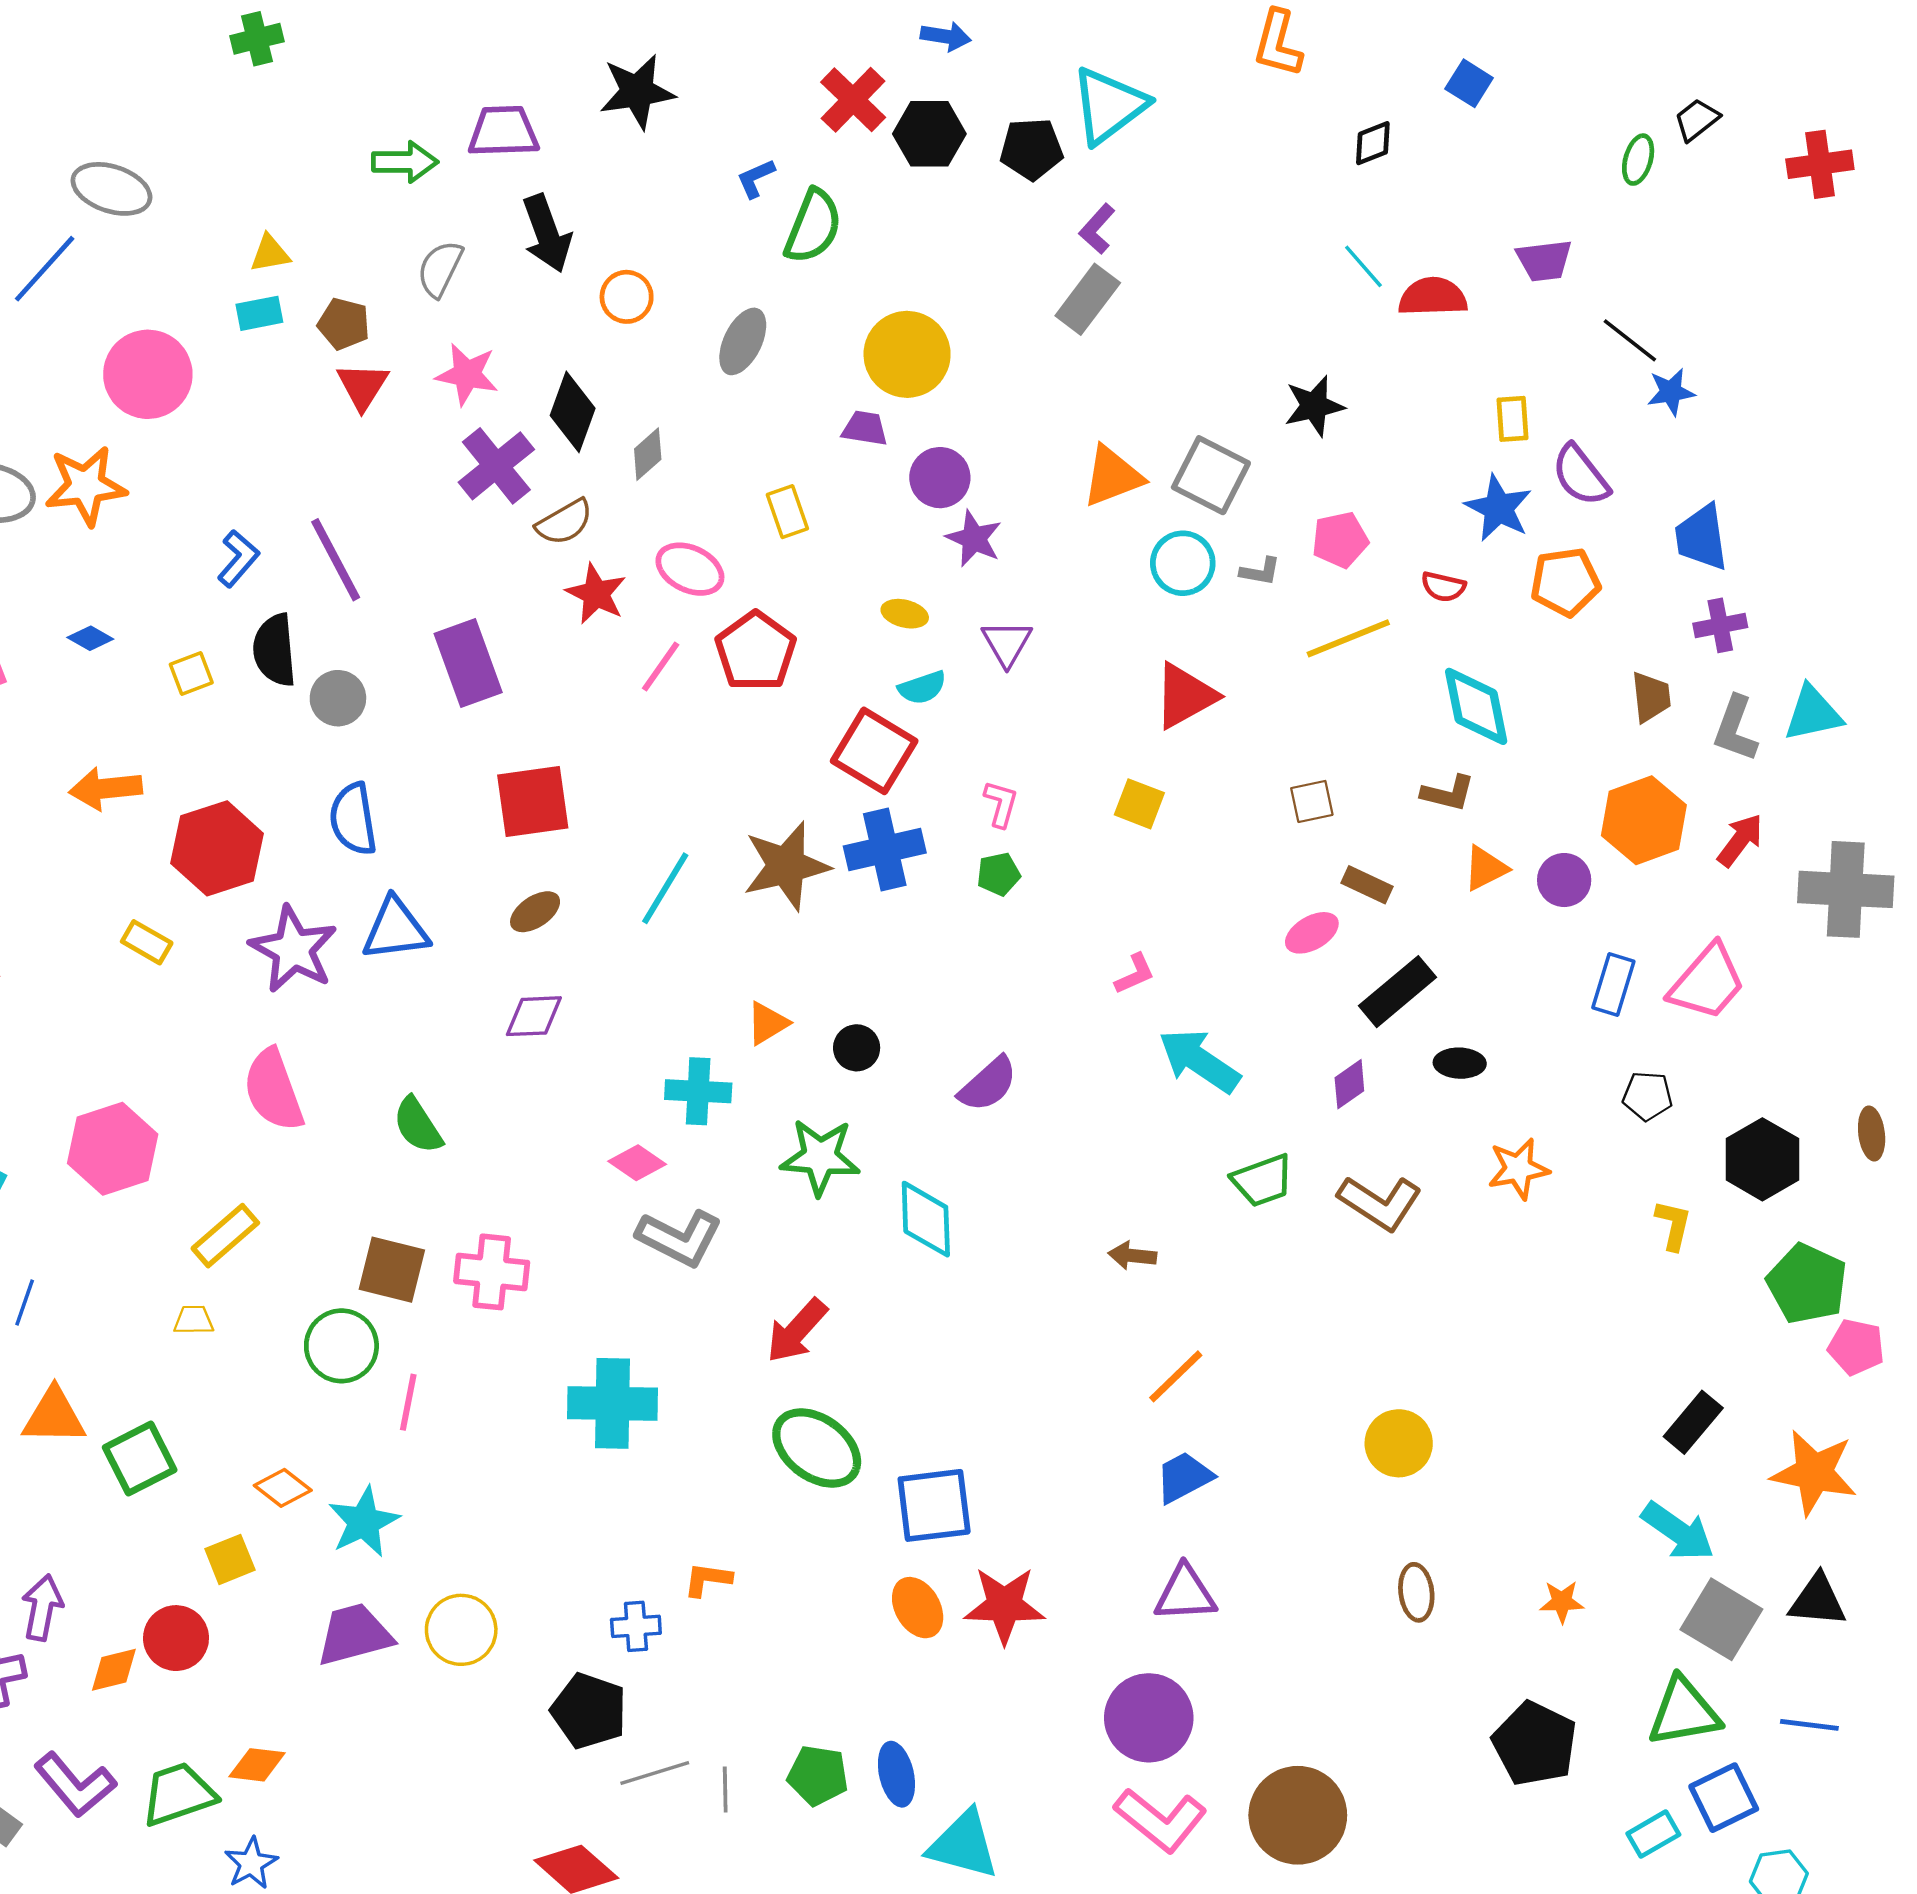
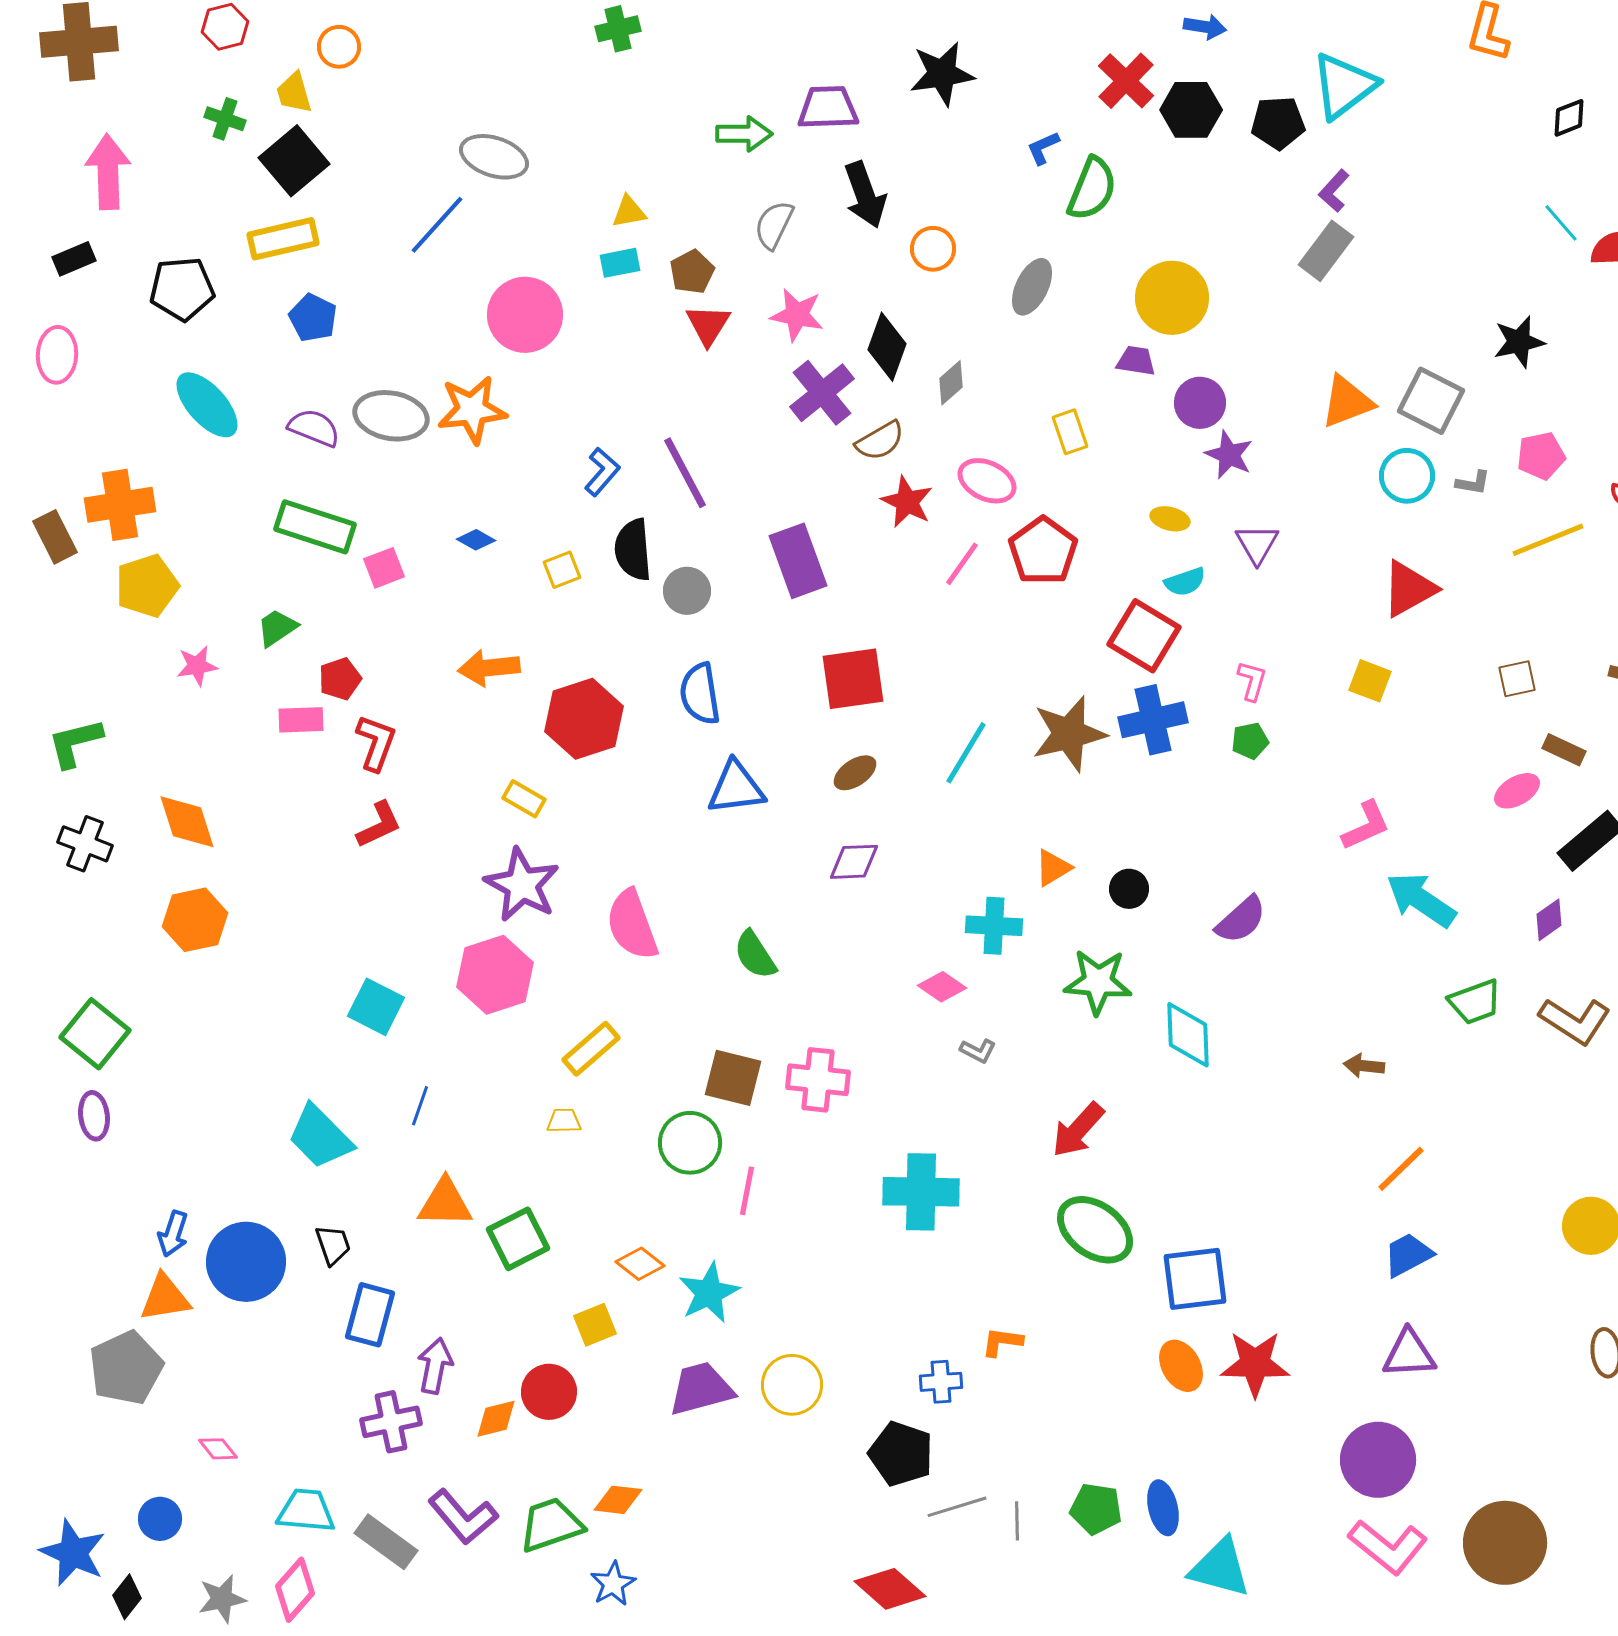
brown pentagon: (344, 324) -> (692, 272), turned 30
purple star: (293, 949) -> (522, 885), moved
pink L-shape: (1135, 974) -> (1366, 826), size x1.4
gray L-shape: (679, 1238) -> (978, 1051), size x0.5

